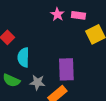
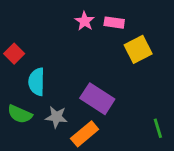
purple rectangle: (66, 69) -> (97, 99), turned -55

